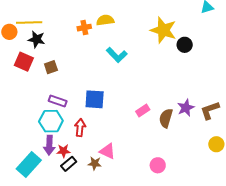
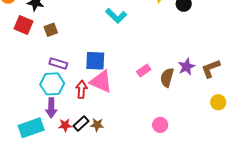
red star: (63, 151) -> (65, 125), moved
pink triangle: (107, 151) -> (101, 82), moved, size x1.4
black rectangle: (69, 164) -> (81, 124), moved
cyan rectangle: (29, 165) -> (31, 128), turned 30

